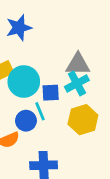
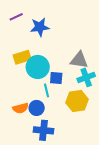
cyan cross: (77, 83) -> (86, 77), moved
blue circle: (26, 121) -> (37, 108), moved

